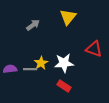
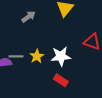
gray line: (30, 69) -> (16, 56), moved

